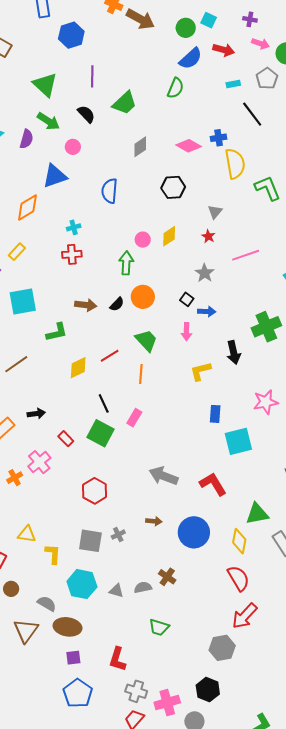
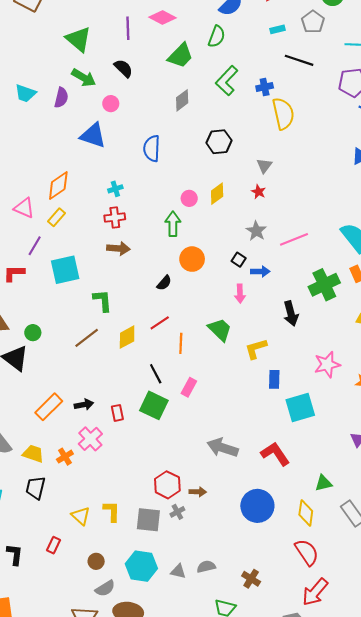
green trapezoid: (125, 103) -> (180, 56), moved
black line: (252, 114) -> (299, 60), turned -32
pink diamond: (189, 146) -> (162, 17), moved
blue triangle: (55, 176) -> (93, 136), turned 40
green L-shape: (268, 188) -> (227, 81), moved, turned -112
orange diamond: (27, 208) -> (58, 186), moved
pink line: (246, 255) -> (294, 239), moved
black semicircle: (117, 304) -> (164, 283), moved
brown arrow: (86, 305) -> (118, 248), moved
green L-shape: (57, 332) -> (103, 301), turned -80
green trapezoid: (146, 340) -> (220, 330), moved
brown line: (16, 364) -> (87, 338), moved
yellow L-shape: (200, 371) -> (256, 349), moved
orange line: (141, 374) -> (181, 343), moved
black arrow: (36, 414) -> (84, 405), moved
red rectangle: (66, 439) -> (117, 413), turned 35
red hexagon: (95, 491) -> (167, 485), moved
green triangle: (257, 514) -> (323, 483), size x0.7
brown arrow: (154, 521) -> (198, 492), moved
yellow triangle: (27, 534) -> (81, 516), turned 36
yellow L-shape: (53, 554) -> (112, 511), moved
brown cross: (167, 577) -> (251, 579), moved
brown circle: (11, 589) -> (96, 561), moved
gray semicircle: (47, 604) -> (105, 588), turned 120

